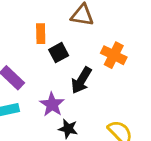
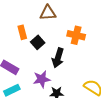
purple star: (52, 104) -> (42, 79), turned -30

